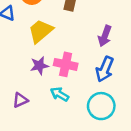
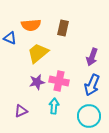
cyan arrow: (60, 94) -> (54, 106), turned 63

